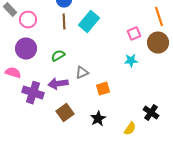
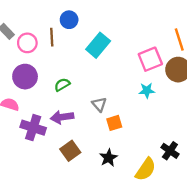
brown line: (64, 22) -> (52, 37), moved
pink square: (134, 34) -> (150, 59), size x1.5
gray triangle: (82, 73) -> (99, 104), moved, turned -48
yellow semicircle: (130, 129) -> (146, 169), size x1.5

